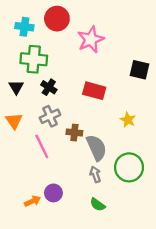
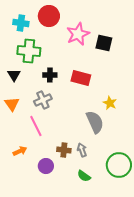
black square: (139, 70) -> (104, 43), moved
black cross: (49, 87) -> (50, 75), moved, turned -32
brown cross: (74, 133) -> (64, 150), moved
gray semicircle: (96, 148) -> (95, 122), moved
green circle: (129, 167) -> (119, 165), moved
orange arrow: (33, 201) -> (20, 151), moved

